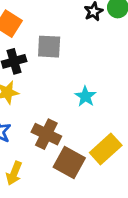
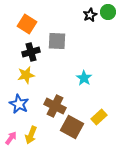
yellow rectangle: (106, 149) -> (99, 117), size x0.7

